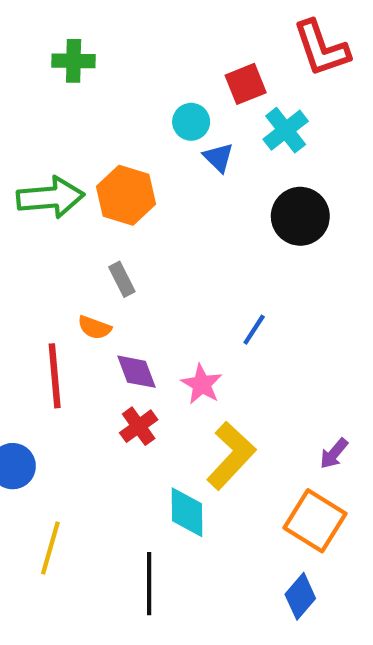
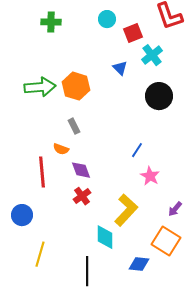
cyan circle: (191, 122) -> (107, 19), moved
pink star: (202, 384) -> (150, 176), moved
blue diamond: (300, 596) -> (139, 264), moved, turned 55

